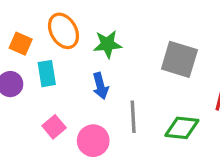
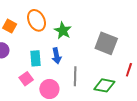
green star: (107, 44) -> (63, 31), turned 30
cyan rectangle: (47, 74) -> (36, 58), moved

